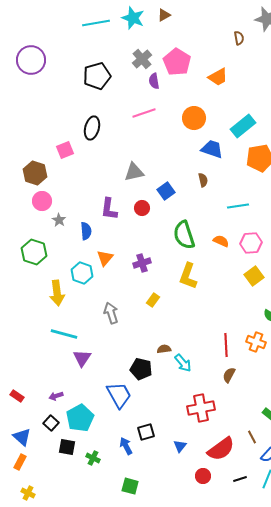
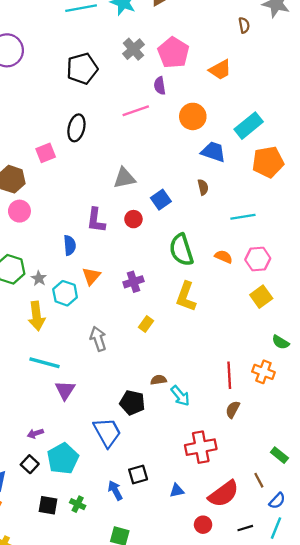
purple semicircle: (154, 81) -> (160, 86), moved
gray star: (59, 220) -> (39, 278), moved
blue triangle: (180, 446) -> (177, 490), turned 40
black square: (67, 447) -> (48, 505), moved

